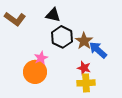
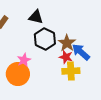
red star: (84, 68) -> (66, 57), moved
yellow cross: (86, 83) -> (71, 71), moved

